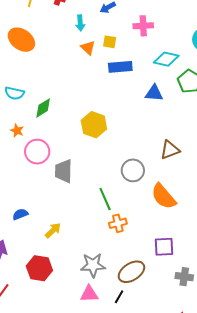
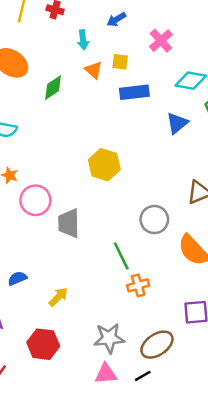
pink cross: (143, 26) -> (161, 41), turned -36
blue triangle: (154, 93) -> (177, 123), turned -42
green diamond: (43, 108) -> (53, 88), moved
black line: (119, 297) -> (143, 376), turned 32

